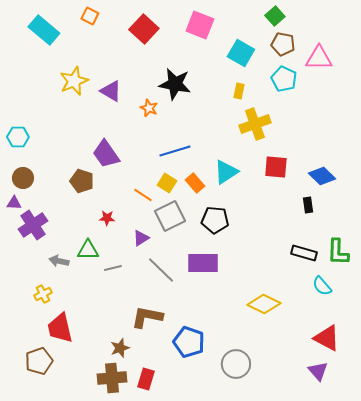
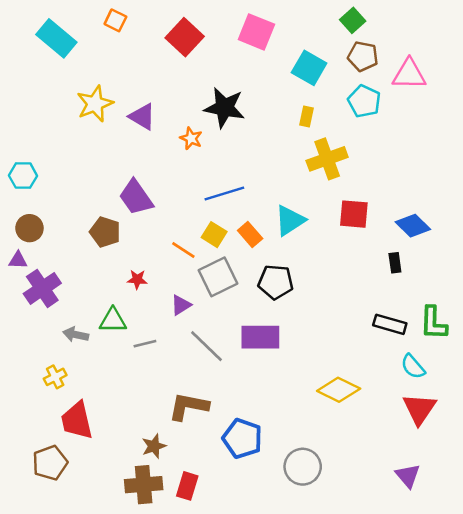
red triangle: (327, 338) -> (419, 409), moved, turned 36

